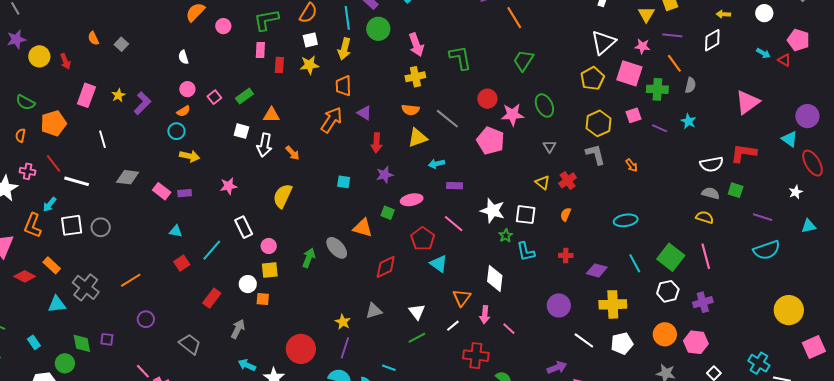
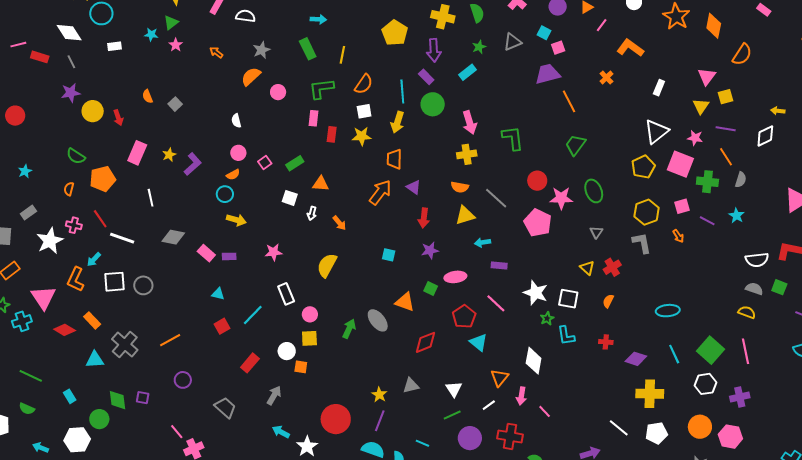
white arrow: (265, 145) -> (312, 213), size x0.6
orange arrow: (632, 165) -> (678, 236), moved
purple circle: (559, 305) -> (470, 438), moved

